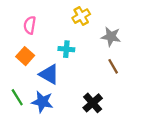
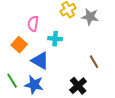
pink semicircle: (30, 25) -> (33, 24), moved
gray star: (111, 37) -> (90, 17), moved
brown line: (113, 66) -> (94, 62), moved

